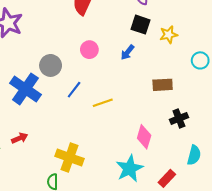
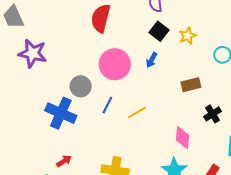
black square: (141, 25) -> (159, 31), turned 30
pink circle: (89, 50) -> (115, 64), size x1.8

